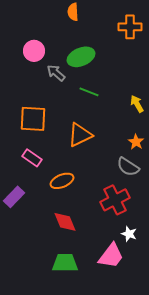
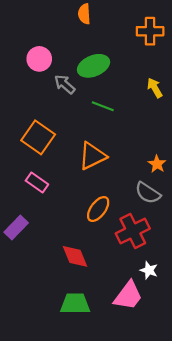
yellow arrow: (137, 104) -> (155, 88), moved
orange square: (33, 119) -> (38, 137), turned 32
orange ellipse: (62, 181) -> (98, 209), moved, turned -30

